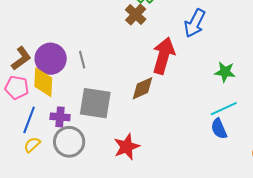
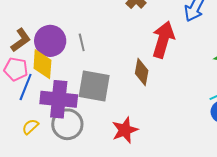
brown diamond: (143, 88) -> (142, 72), turned -56
purple cross: (60, 117) -> (59, 99), size x1.8
blue line: (29, 120) -> (26, 87), moved

